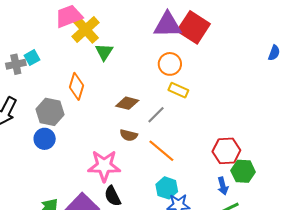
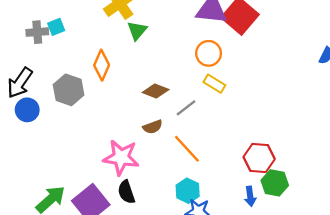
brown semicircle: (129, 135) -> (153, 127), turned -42
blue circle: (45, 139) -> (27, 110), moved

